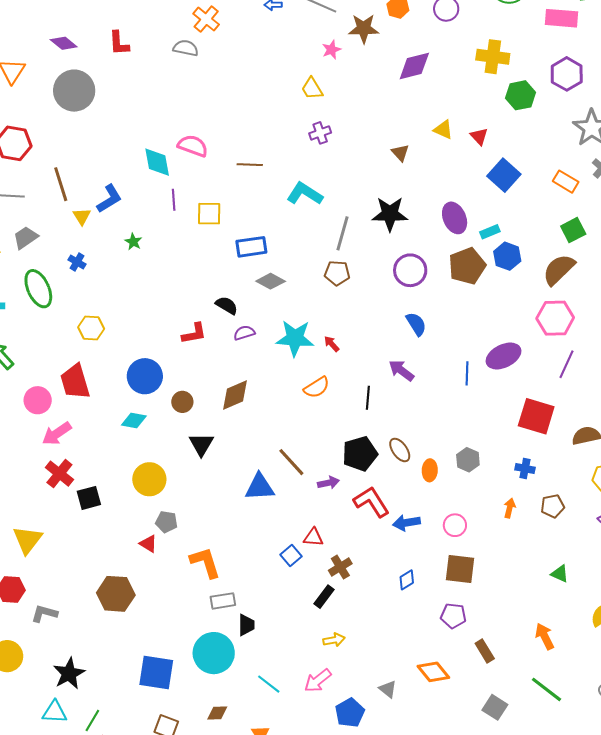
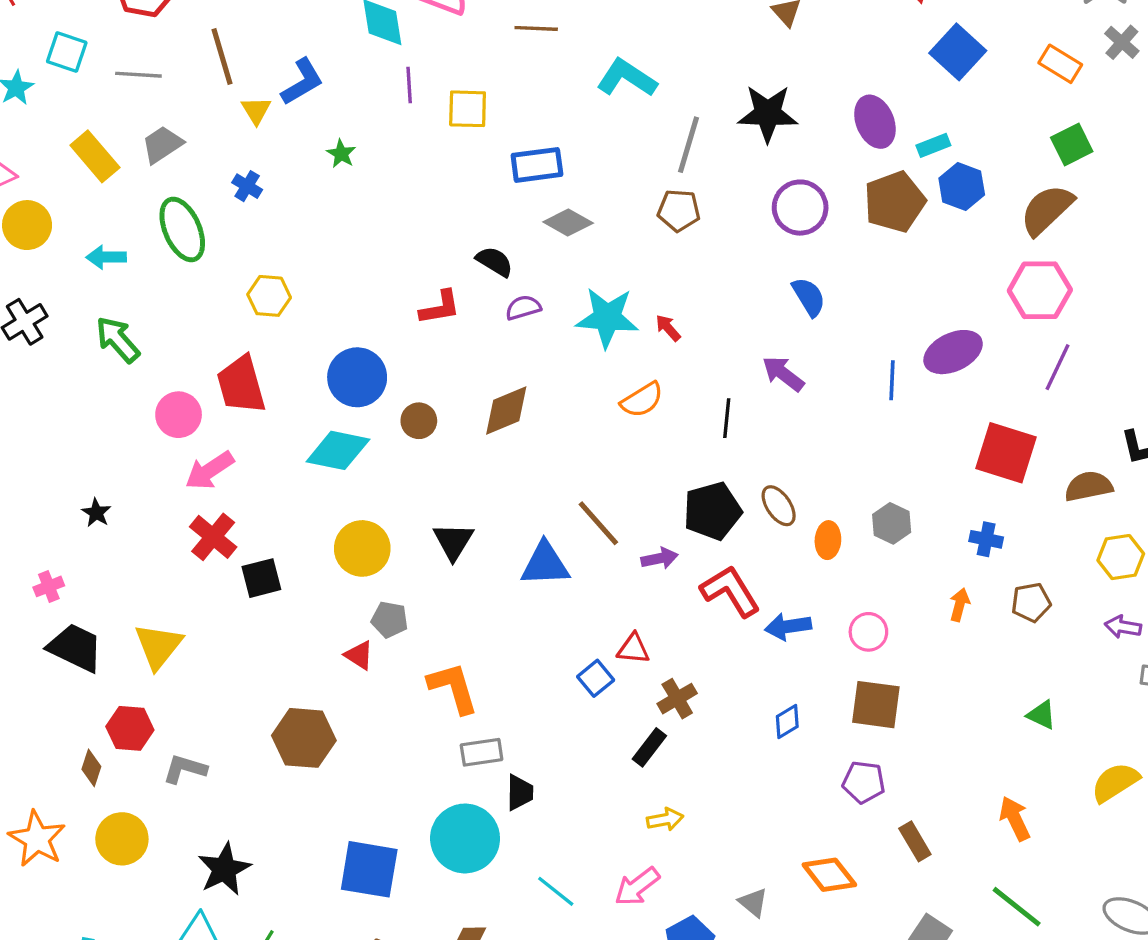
cyan diamond: (134, 420) -> (338, 450), size x1.5
black triangle: (201, 444) -> (453, 541), moved

